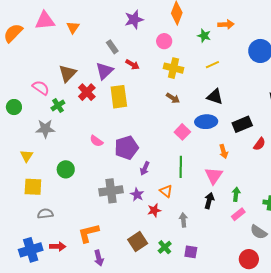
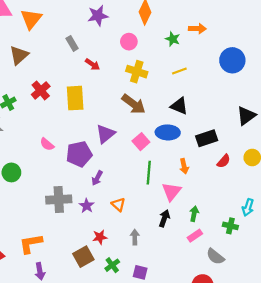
orange triangle: (73, 27) -> (31, 19), size x1.5
purple triangle: (105, 71) -> (105, 134), moved
brown triangle: (68, 73) -> (19, 55), moved
brown arrow: (173, 98) -> (134, 104), size x1.6
green line: (181, 167) -> (149, 173), moved
red star: (154, 210) -> (100, 237), moved

